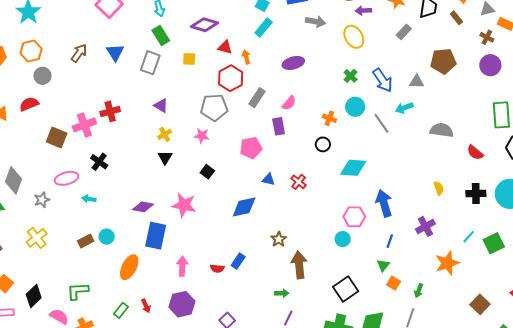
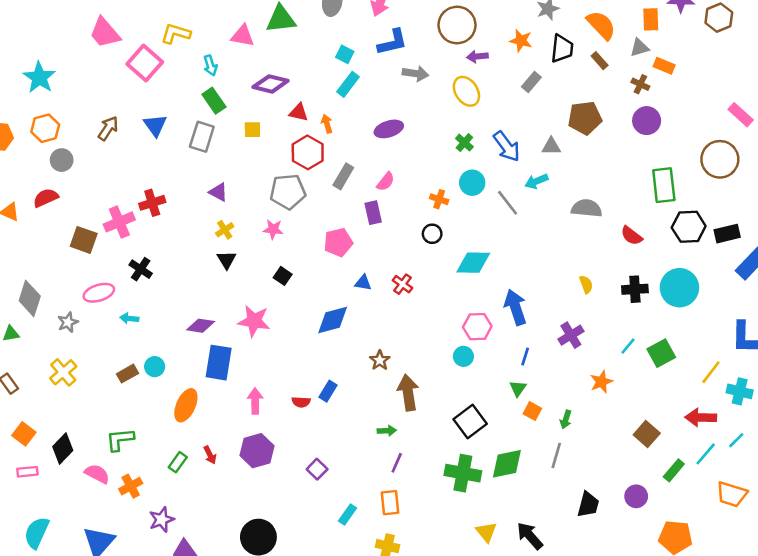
orange star: (447, 263) -> (601, 382), size x0.7

